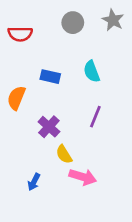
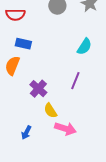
cyan semicircle: (92, 72) -> (84, 47), moved, turned -126
blue rectangle: (50, 77) -> (23, 44), moved

